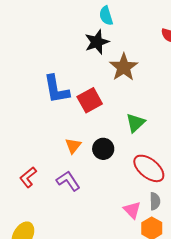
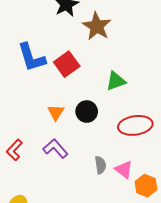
green triangle: (135, 123) -> (116, 81), turned 30
red ellipse: (149, 168) -> (135, 125), turned -40
gray semicircle: (155, 201) -> (100, 165), moved

